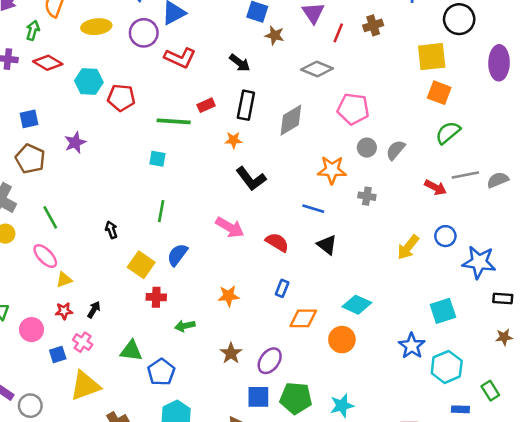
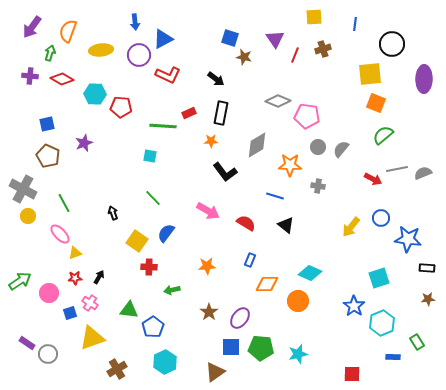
gray diamond: (317, 69) -> (278, 101), moved
gray diamond: (291, 120) -> (257, 145), moved
green line: (161, 211) -> (153, 198), turned -54

